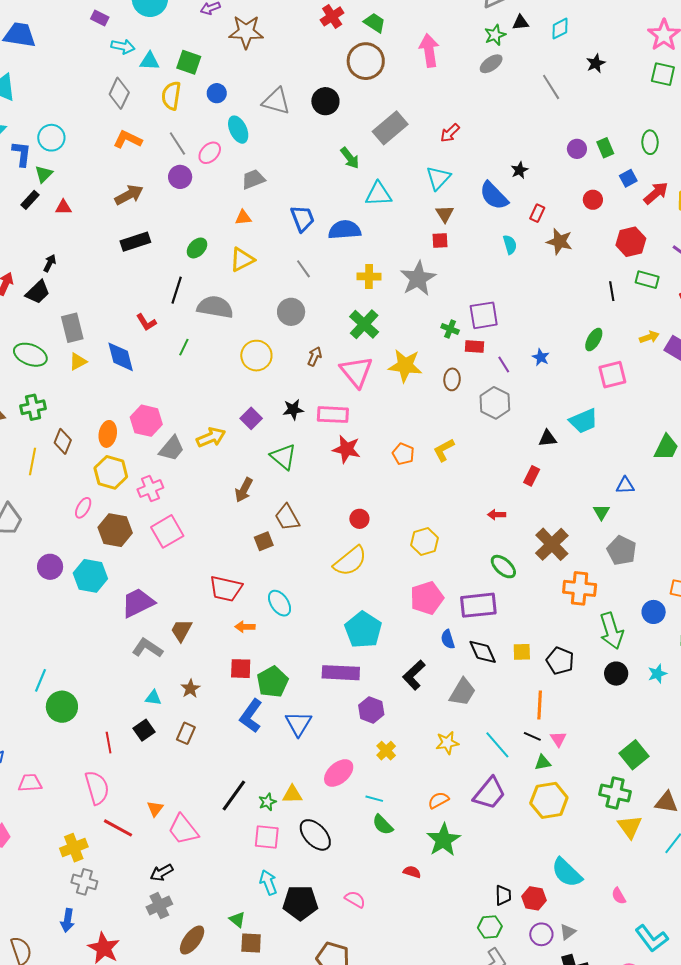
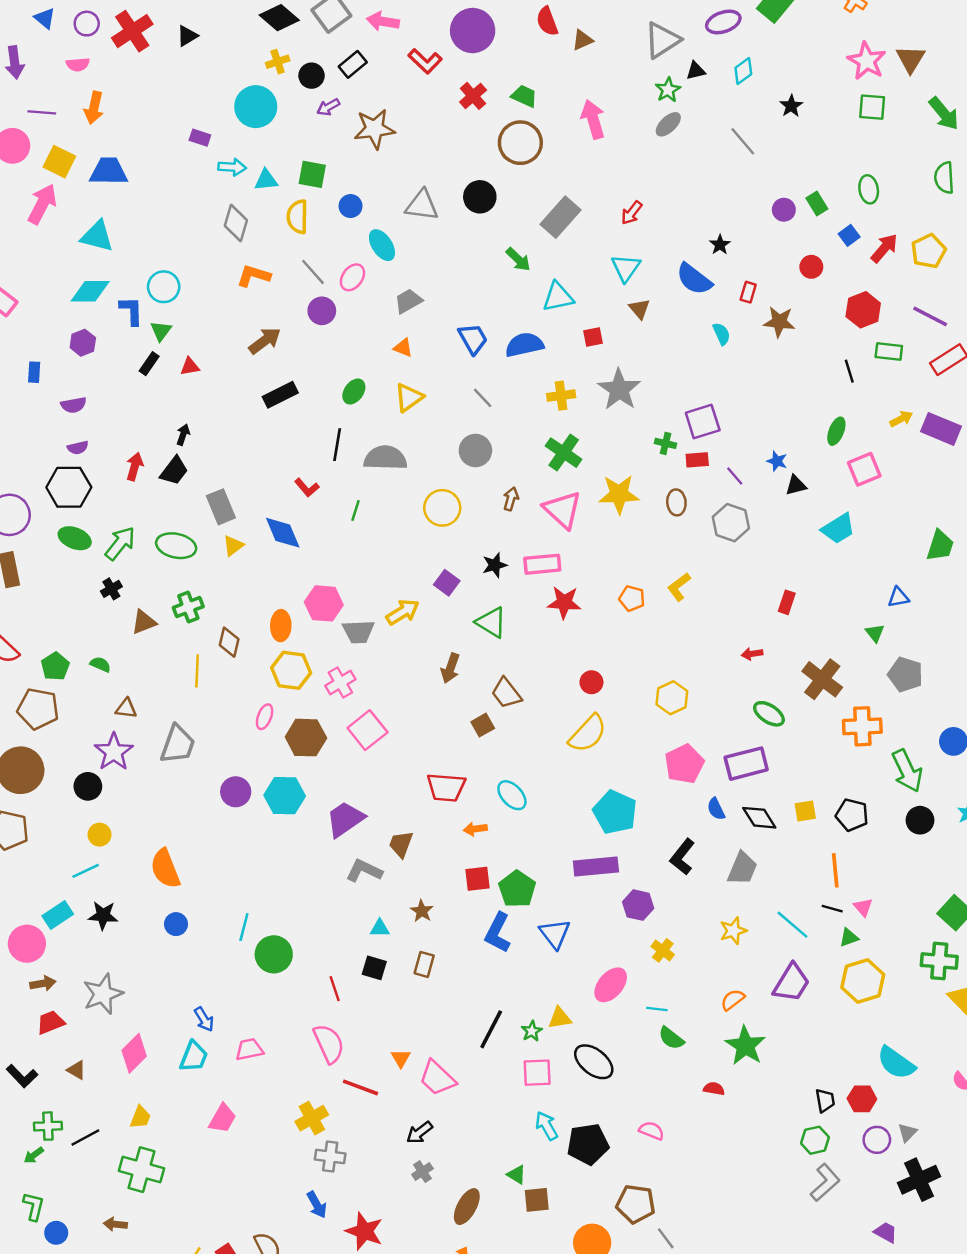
orange triangle: (243, 218) -> (403, 348), turned 36
red square: (440, 240) -> (593, 337), moved
black triangle: (548, 438) -> (796, 485), moved
gray trapezoid: (172, 448) -> (358, 632), turned 56
black square: (144, 730) -> (374, 968), turned -30
gray cross: (159, 906) -> (422, 1172), size x0.7
blue arrow: (67, 920) -> (317, 1205), turned -30

